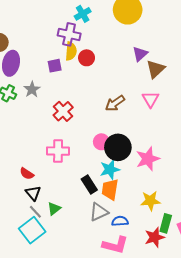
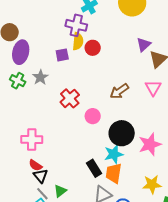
pink circle: (101, 142) -> (93, 116), moved
pink cross: (58, 151) -> (32, 140), moved
red semicircle: (27, 174) -> (35, 165), moved

